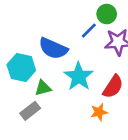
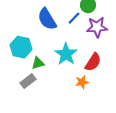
blue semicircle: (53, 48) -> (47, 19), moved, turned 35

